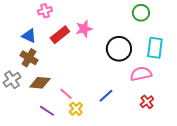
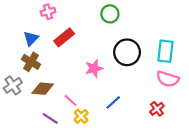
green circle: (141, 13) -> (110, 14), moved
pink star: (84, 29) -> (94, 68), moved
blue triangle: (29, 36) -> (31, 38), turned 49
pink semicircle: (141, 74) -> (168, 79), moved, turned -150

